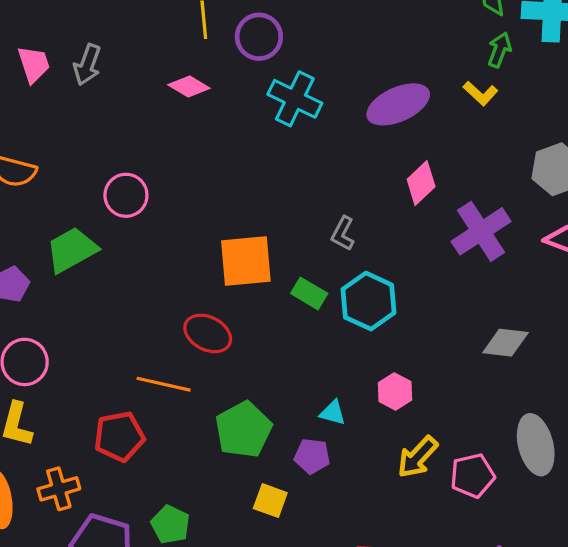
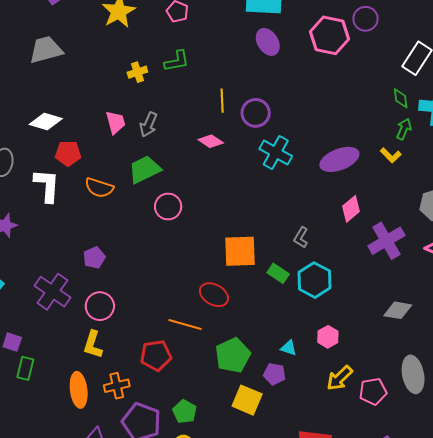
green trapezoid: (72, 250) -> (145, 169), moved
yellow square: (270, 501) -> (247, 400), size x1.4

